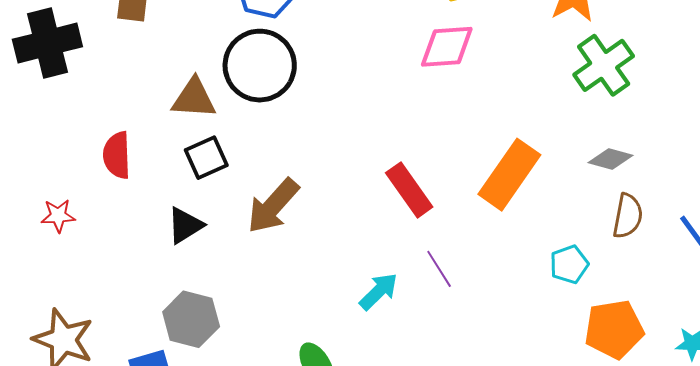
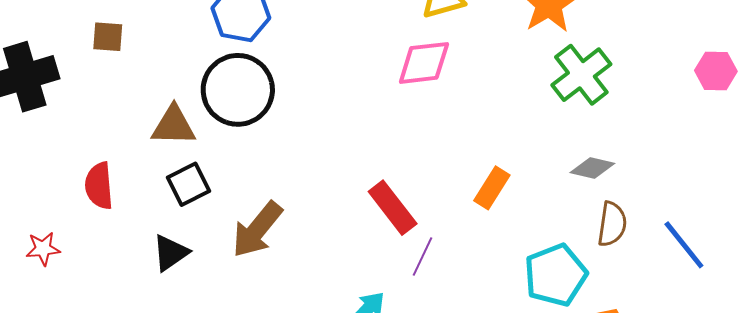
orange rectangle: (509, 175) -> (492, 188), size x0.6
cyan pentagon: (569, 264) -> (556, 275), size x1.6
purple line: (439, 269) -> (422, 256), moved, turned 60

